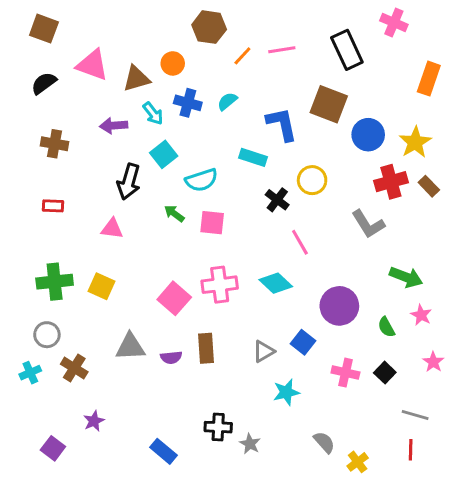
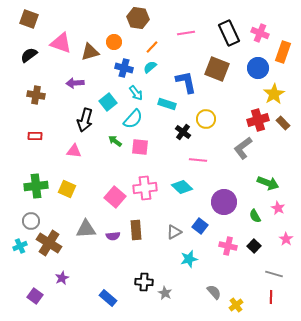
pink cross: (394, 23) -> (260, 33), moved
orange line: (242, 56) -> (152, 47), moved
cyan arrow: (153, 113) -> (136, 93), moved
blue circle: (368, 135) -> (258, 68), moved
cyan semicircle: (201, 180) -> (133, 119), turned -30
gray L-shape: (368, 224) -> (243, 148), turned 85
pink line: (300, 242) -> (198, 160), turned -54
brown cross: (74, 368) -> (49, 243), size x1.4

